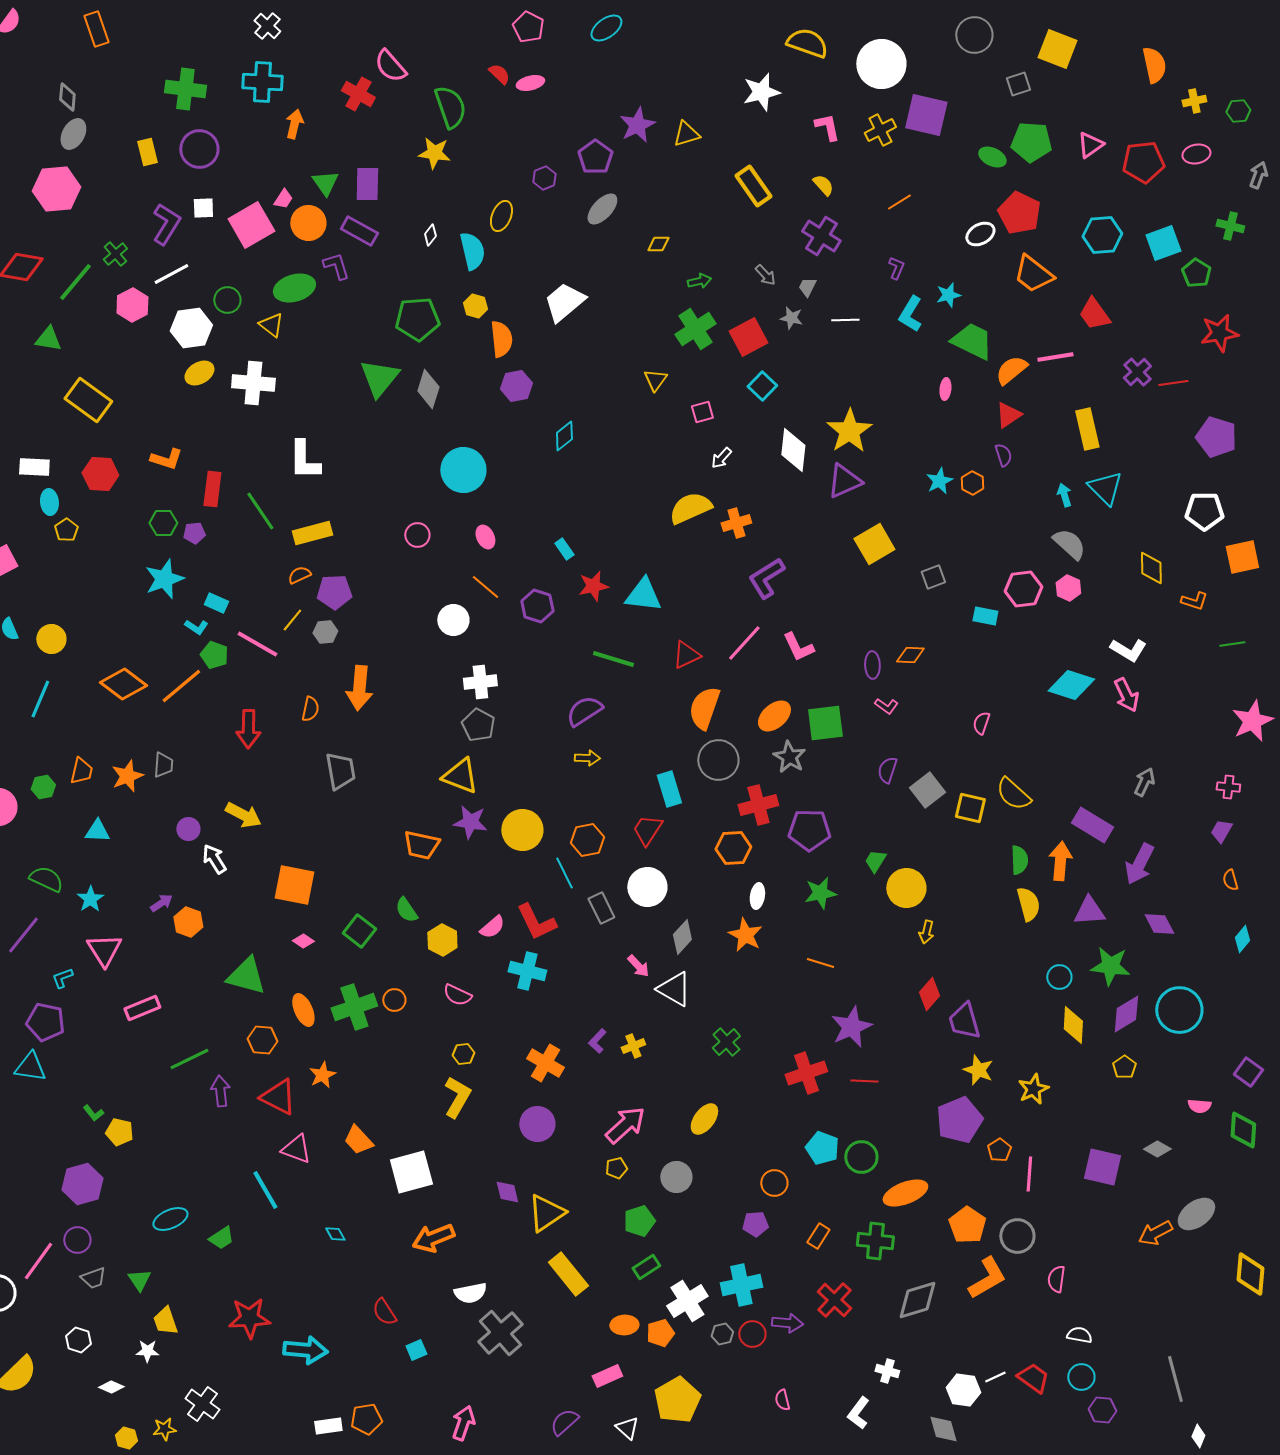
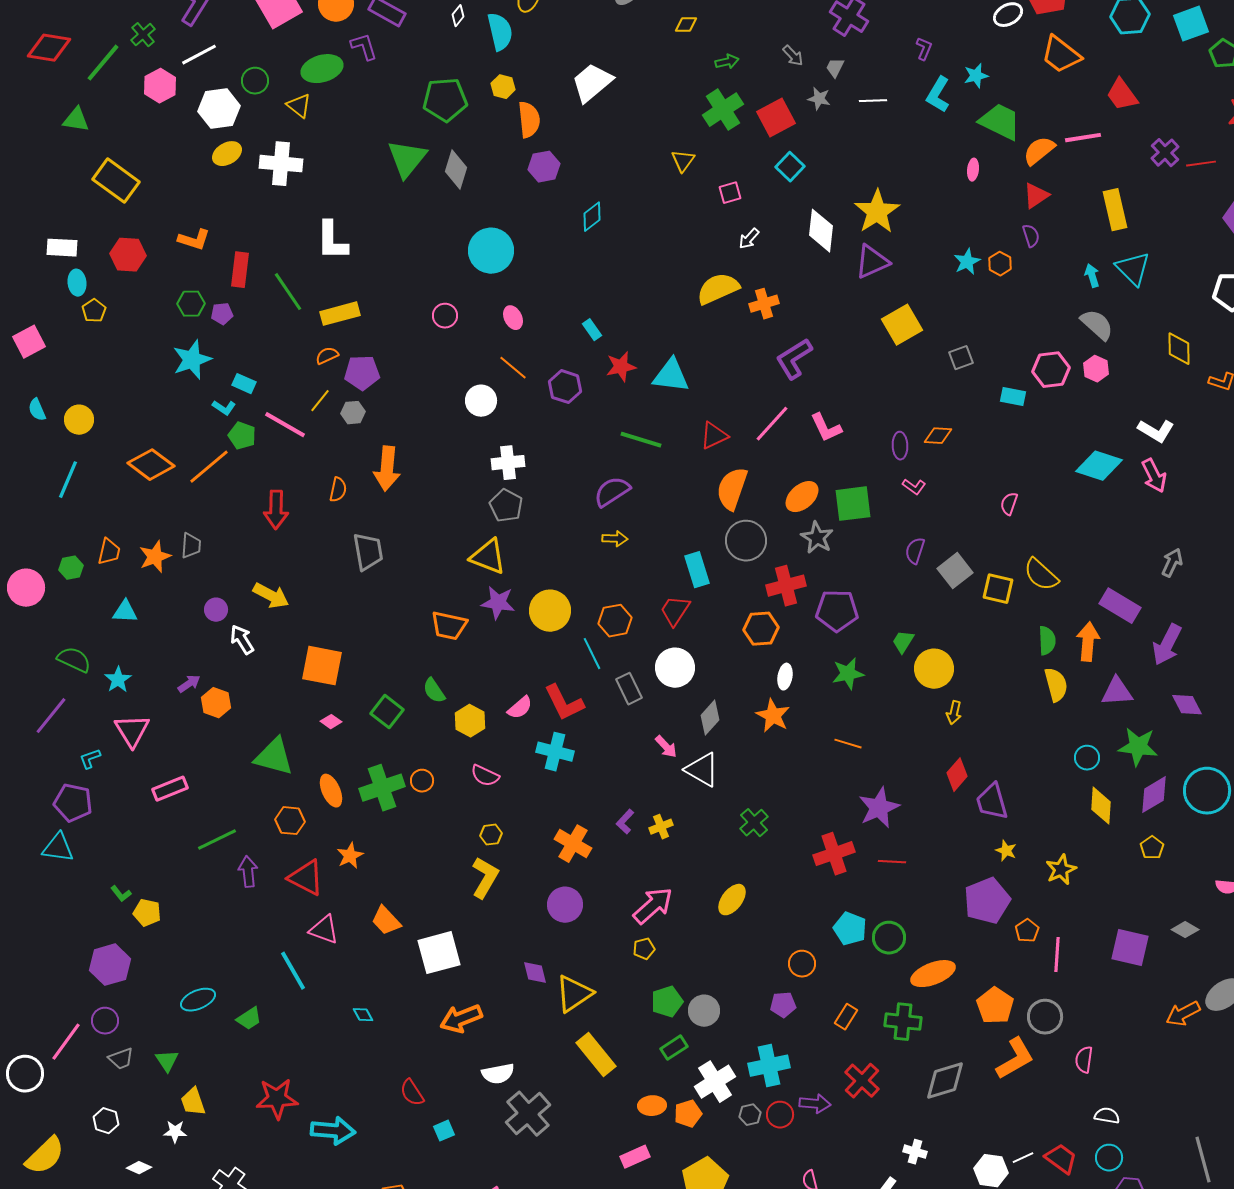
yellow star: (978, 1070) -> (1006, 851), size x0.7
gray circle: (676, 1177) -> (704, 1011), moved

